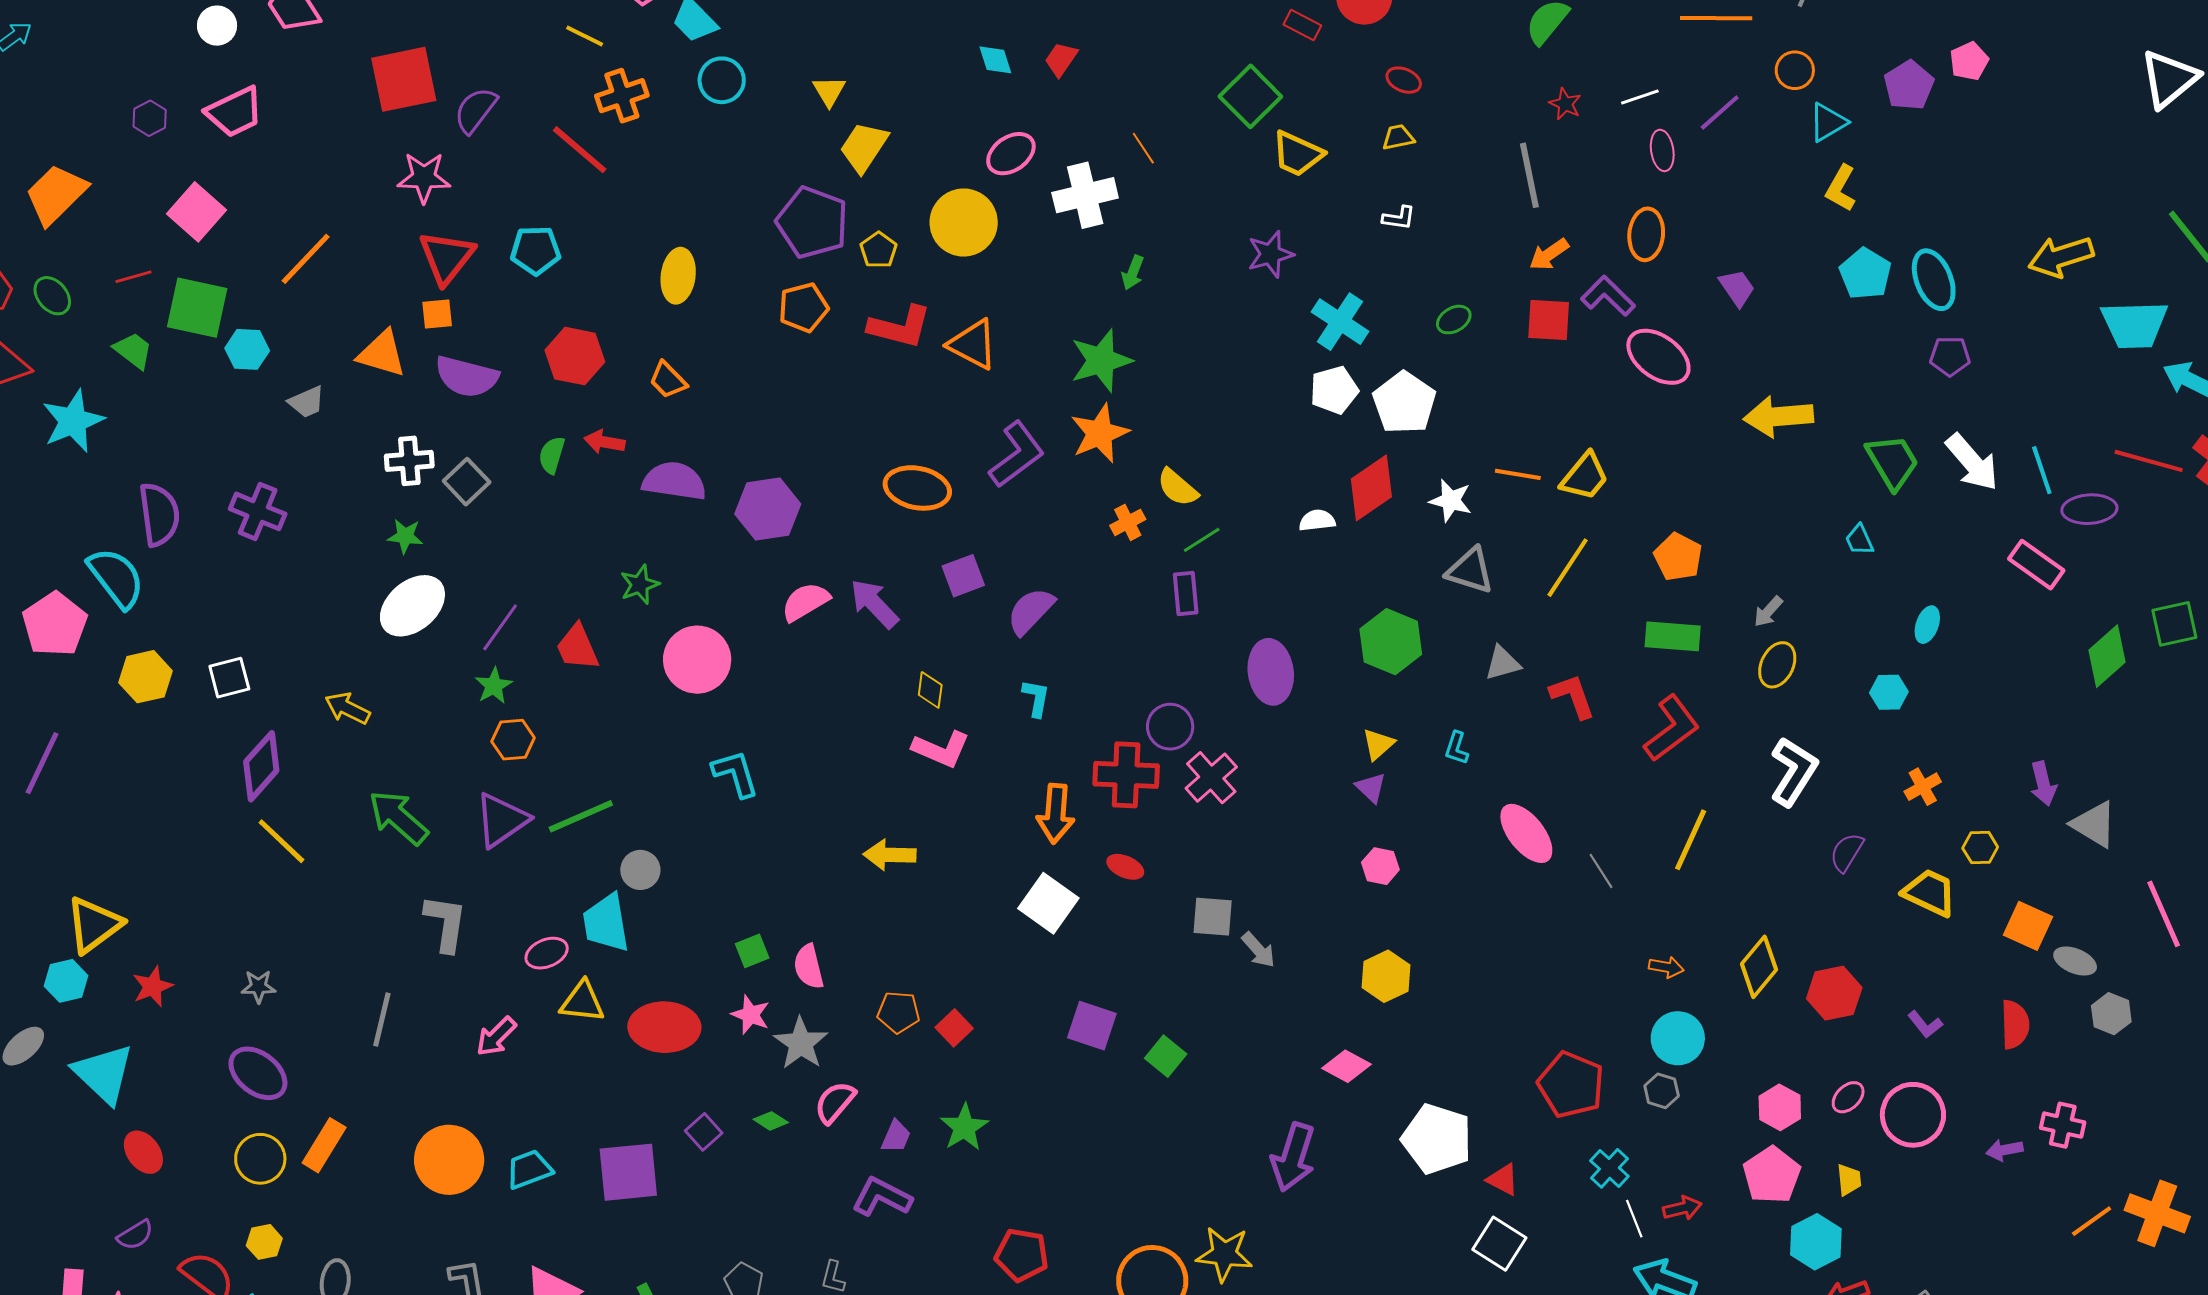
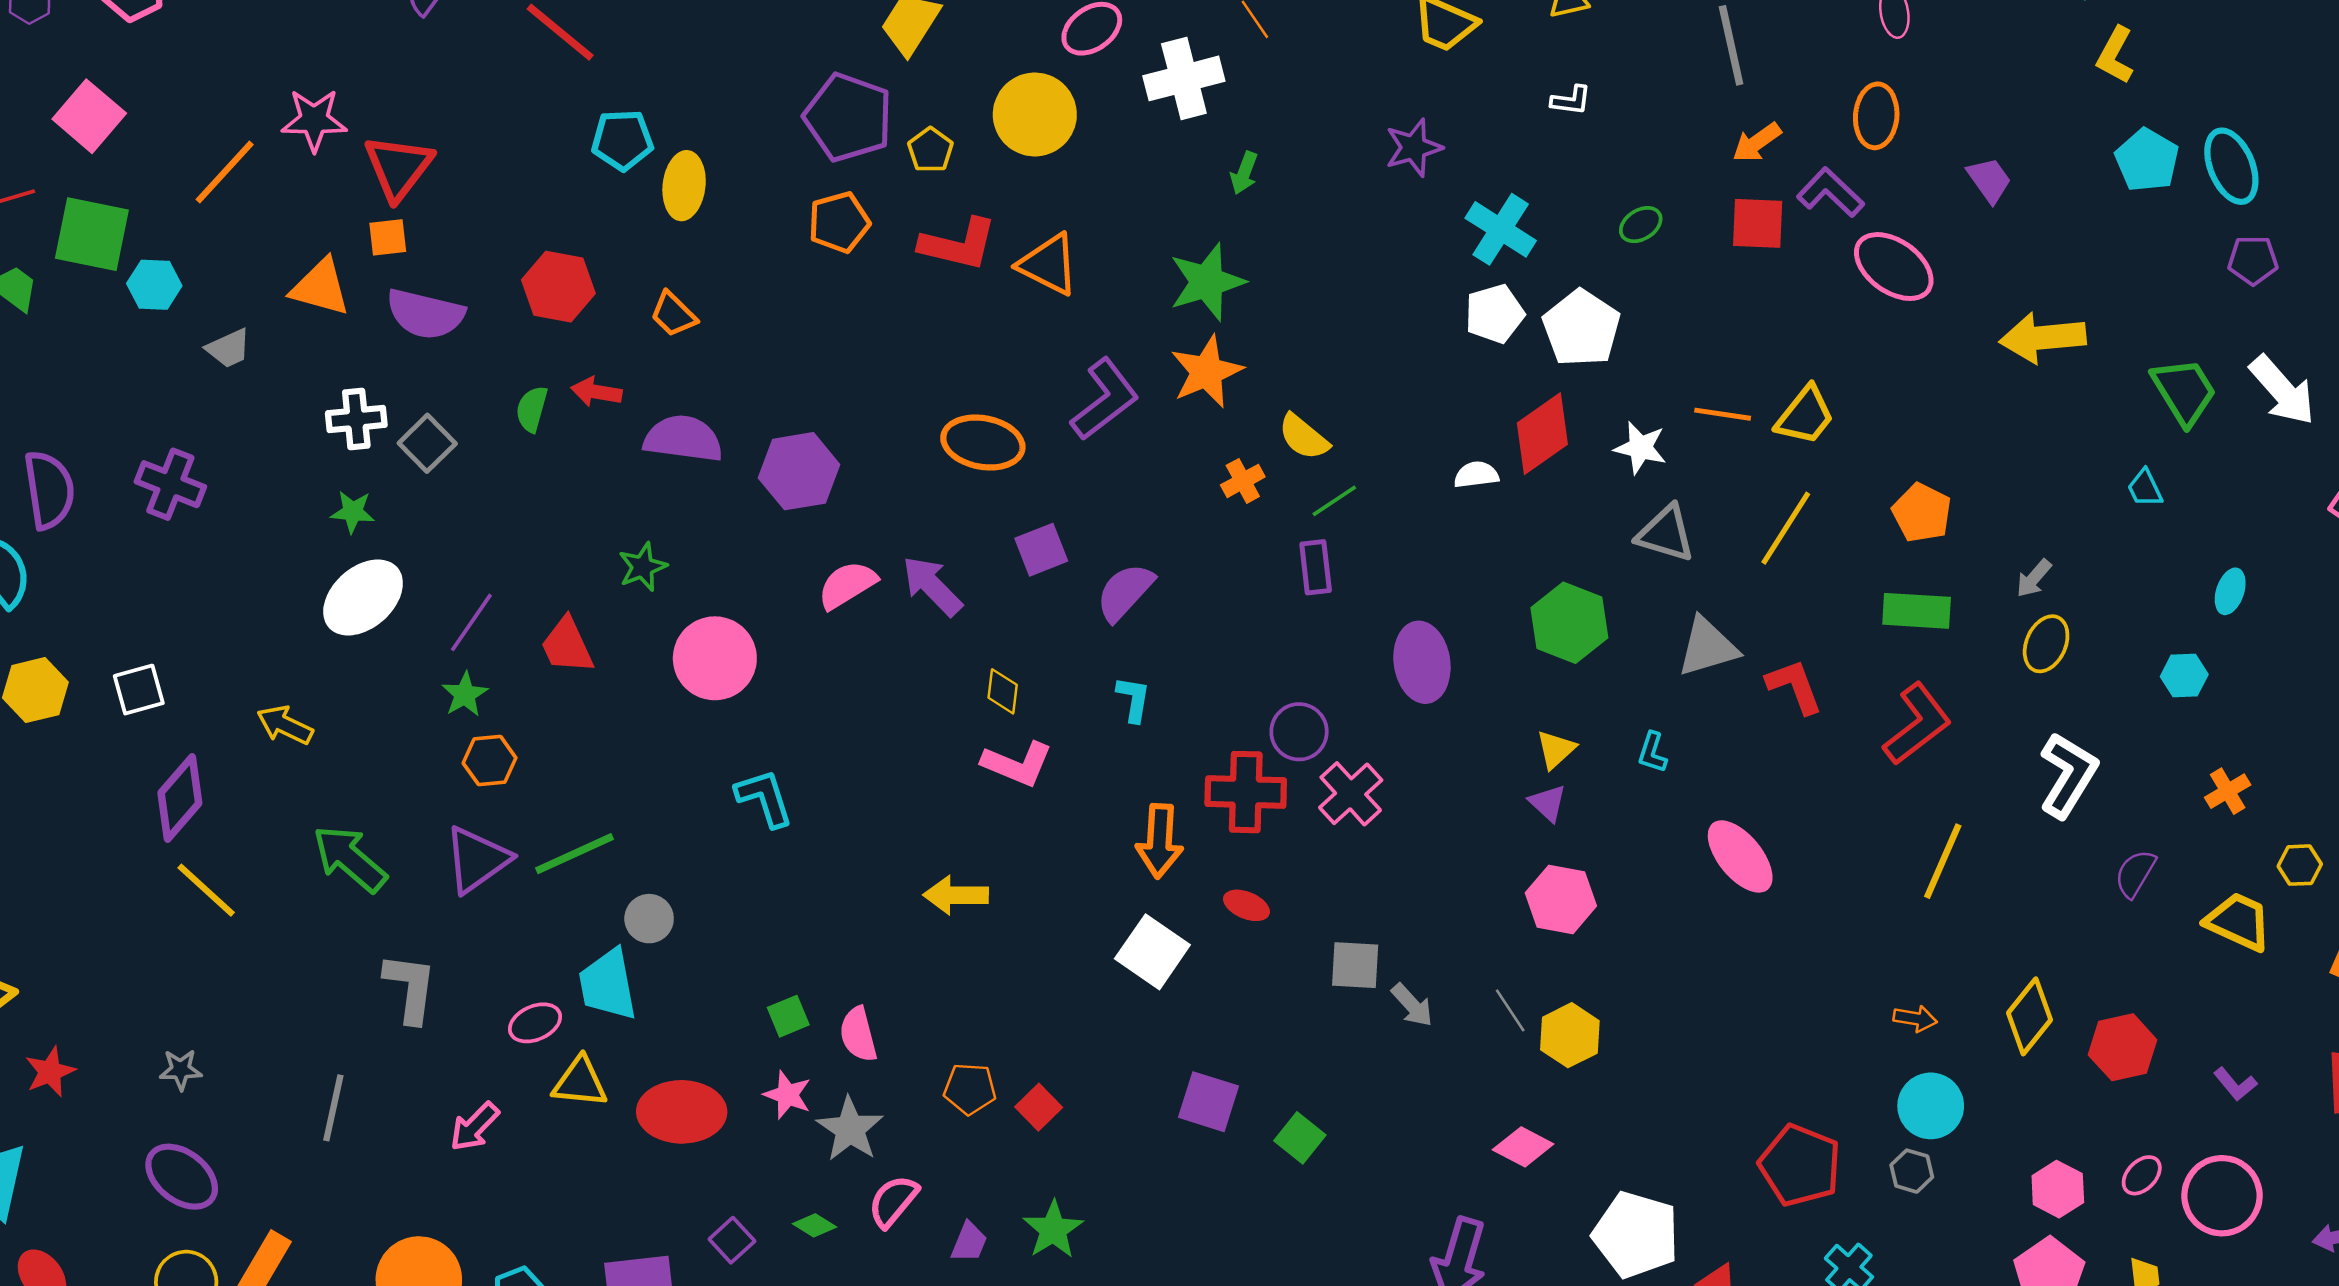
pink star: (424, 177) -> (314, 120), moved
cyan pentagon: (536, 250) -> (622, 140), moved
gray triangle: (1503, 663) -> (1708, 647), size x1.4
pink hexagon: (1380, 866) -> (1561, 899), size x1.5
gray line: (1601, 871) -> (1510, 1010), moved

